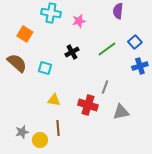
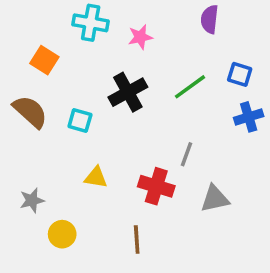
blue square: (135, 42) -> (240, 74), turned -32
black cross: (72, 52) -> (128, 92), size x1.5
brown line: (58, 128) -> (137, 239), moved
gray star: (22, 132) -> (32, 200), moved
yellow circle: (40, 140) -> (62, 234), moved

